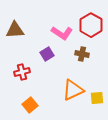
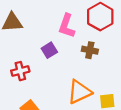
pink L-shape: (62, 33) -> (67, 26), turned 75

